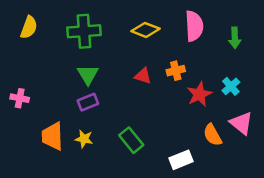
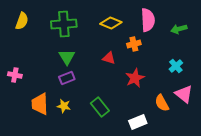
green arrow: (235, 38) -> (179, 29), turned 77
orange cross: (176, 71) -> (134, 44), moved
red star: (199, 94) -> (135, 78), moved

